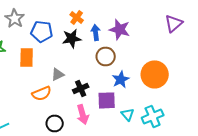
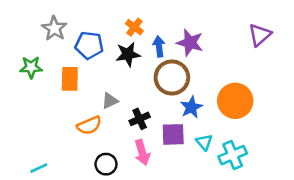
brown circle: (106, 56) -> (172, 78), size x1.4
cyan triangle: (128, 114) -> (204, 142), moved

